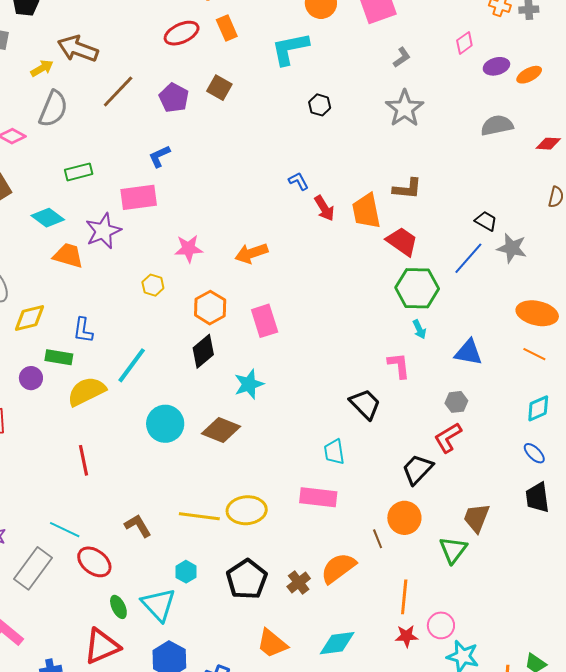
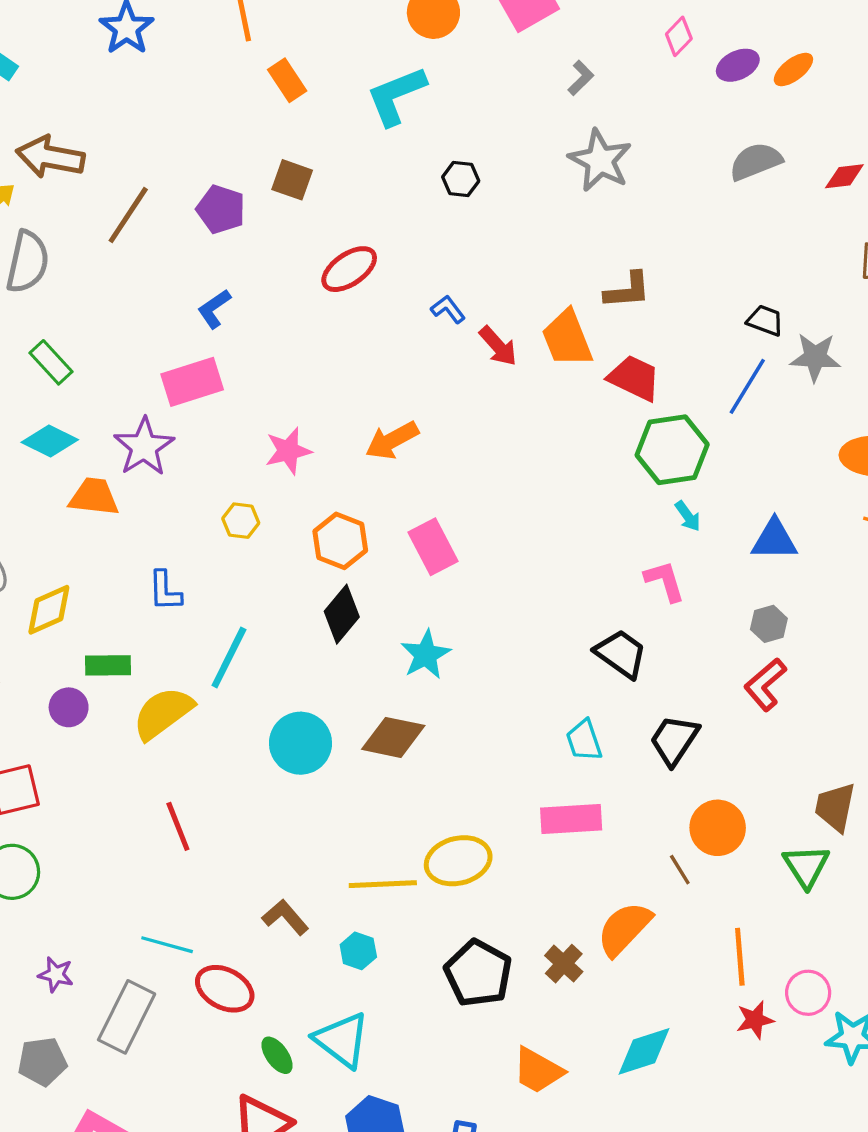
red ellipse: (182, 33) -> (349, 269), moved
green rectangle: (79, 172) -> (51, 362), moved, turned 72
blue L-shape: (83, 330) -> (165, 591), moved
black trapezoid: (417, 469) -> (674, 740), moved
cyan hexagon: (186, 572) -> (358, 951), moved

